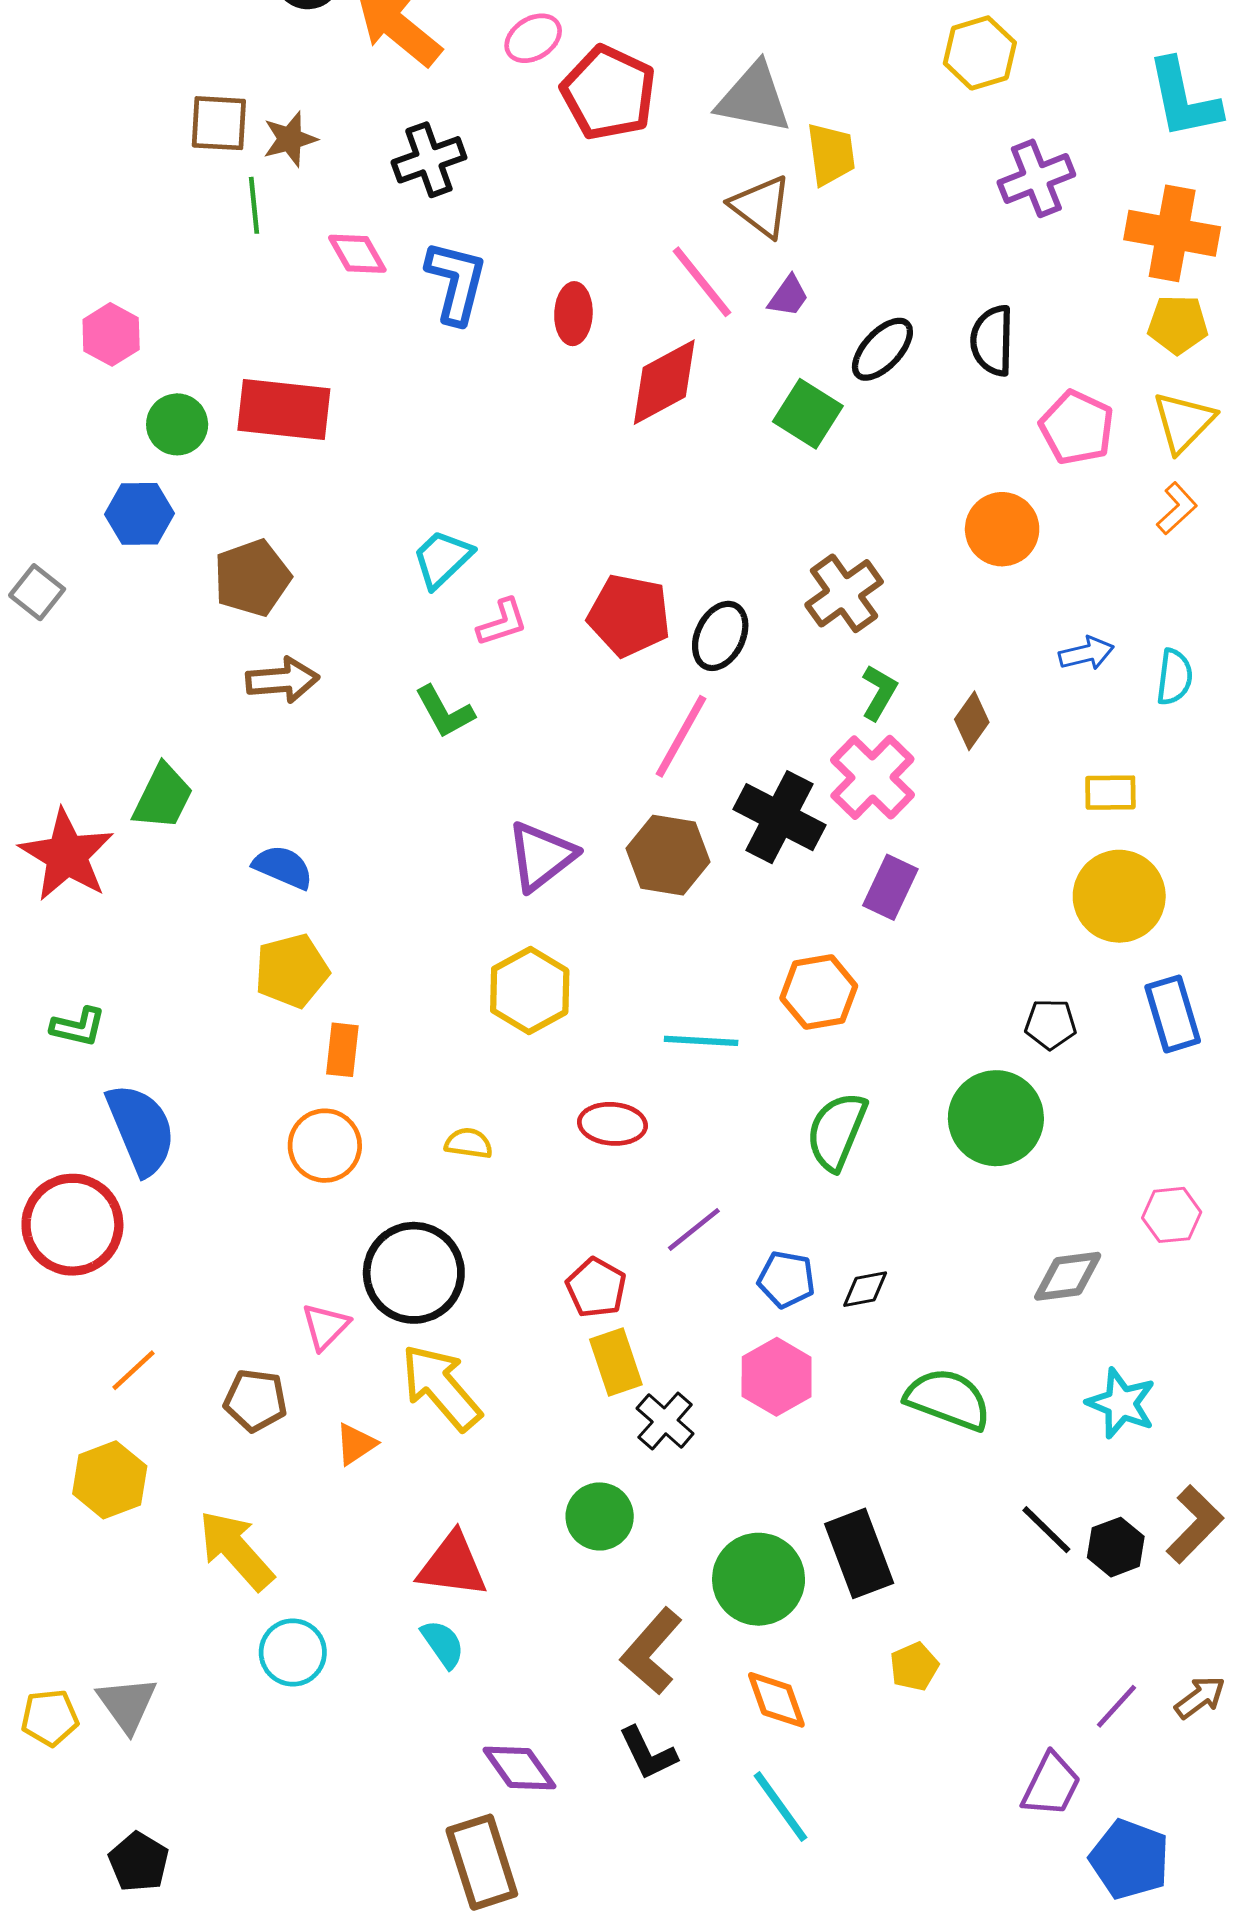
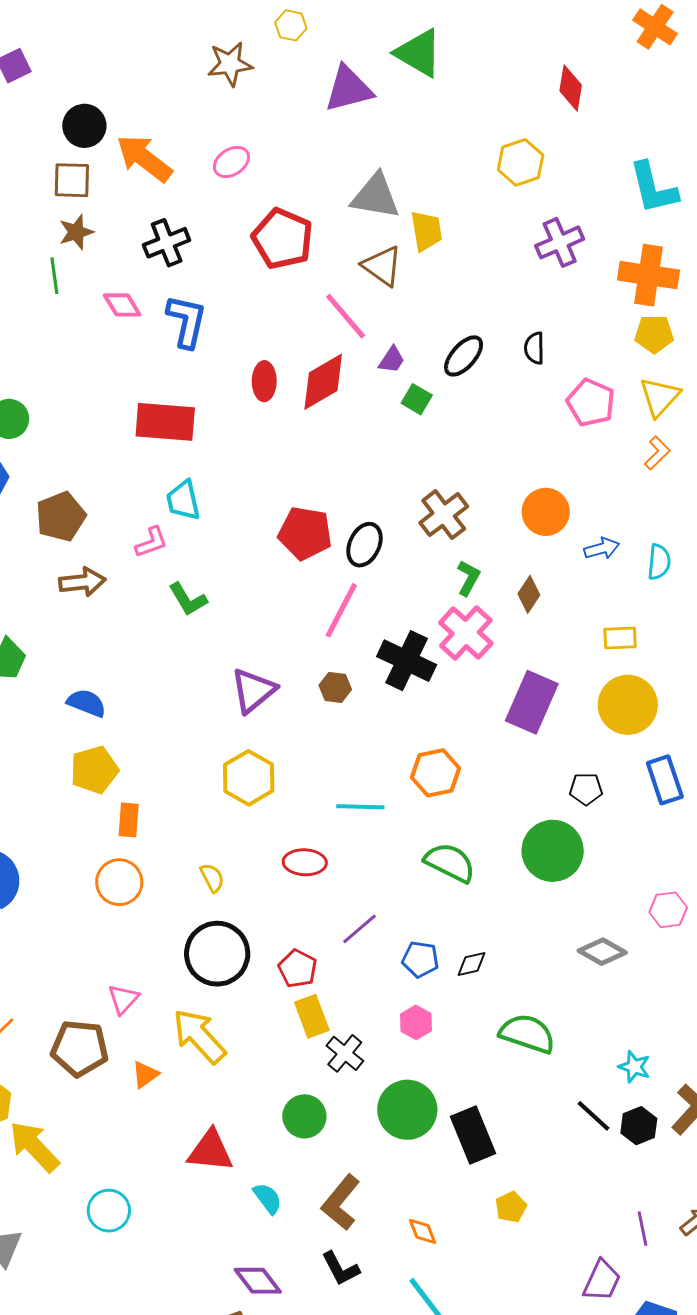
red pentagon: (609, 93) -> (282, 239), moved
brown square: (219, 123) -> (72, 180), moved
purple trapezoid: (788, 296) -> (392, 360), moved
red ellipse: (573, 314) -> (264, 381), moved
black semicircle: (992, 341) -> (534, 348), size x0.7
red rectangle: (284, 409) -> (165, 422), moved
green square: (808, 414) -> (417, 399), size x0.7
orange circle: (1002, 529) -> (546, 512), moved
cyan trapezoid: (442, 559) -> (183, 500), turned -57
pink L-shape: (502, 622) -> (151, 542), moved
brown hexagon: (668, 855) -> (335, 687), size x0.6
purple rectangle: (890, 887) -> (532, 702), moved, size x1.5
green semicircle: (837, 1131) -> (450, 863), turned 96
yellow semicircle: (469, 1143) -> (212, 878), turned 56
black circle: (414, 1273) -> (217, 954), moved
gray diamond: (1068, 1276) -> (602, 952), turned 39
pink hexagon: (777, 1377) -> (416, 1022), size x0.7
brown pentagon: (255, 1400) -> (80, 1048), size x1.4
cyan star: (1121, 1403) -> (634, 1067), moved, size x0.7
yellow arrow: (236, 1550) -> (34, 1146), moved
green circle: (759, 1579) -> (407, 1110), moved
cyan semicircle: (443, 1644) -> (268, 1198), moved
orange diamond: (776, 1700) -> (422, 1231), size x0.7
purple line: (1116, 1706) -> (643, 1229), turned -52

